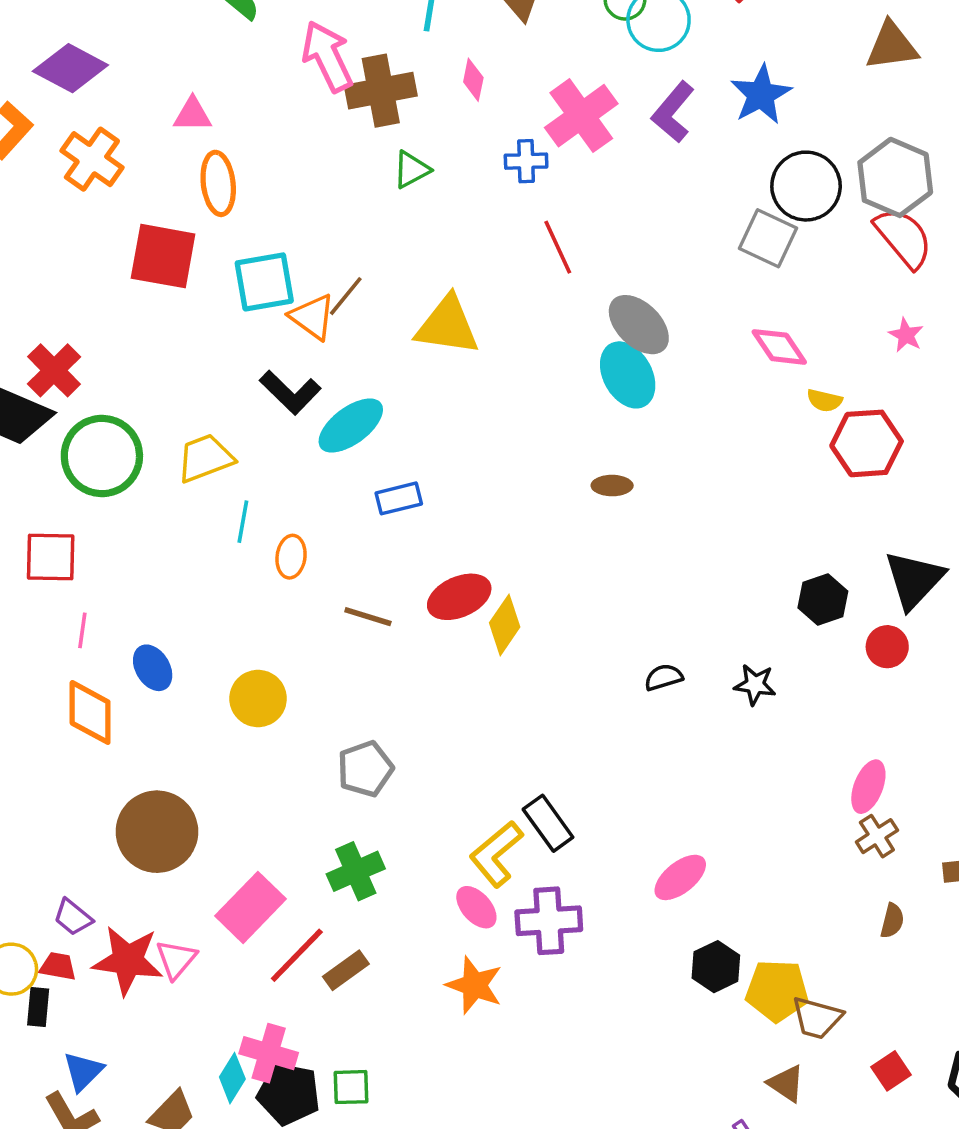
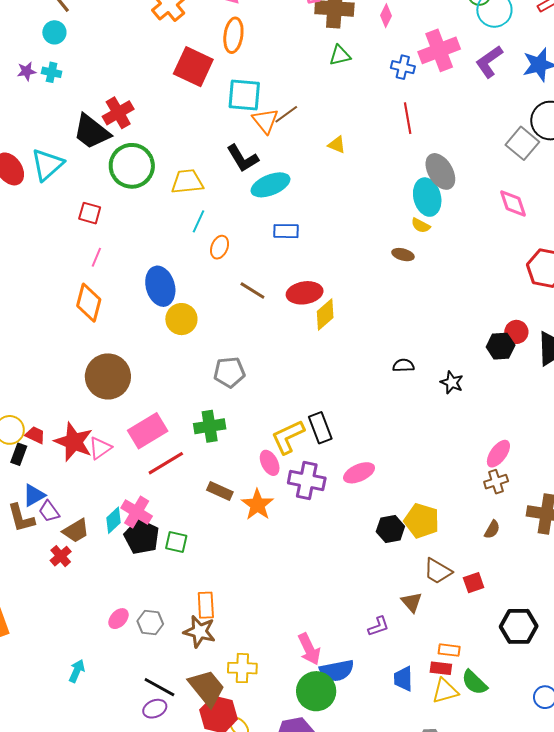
yellow triangle: (447, 326) -> (337, 145), size x0.5
yellow semicircle: (825, 400) -> (421, 225), moved
red square: (51, 557) -> (90, 213), size x0.7
red circle: (887, 647) -> (516, 332), moved
blue ellipse: (153, 668) -> (160, 286), moved, size x1.5
pink ellipse: (680, 877) -> (359, 473), moved
purple trapezoid: (73, 917) -> (49, 511), moved
brown rectangle: (346, 970) -> (220, 491), moved, turned 45
yellow pentagon: (777, 991) -> (422, 521), moved
red square: (891, 1071) -> (474, 583), moved

